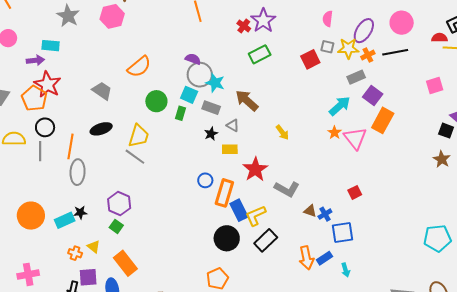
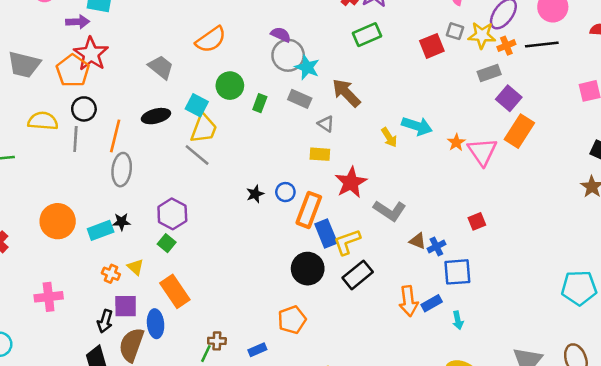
cyan square: (189, 95) -> (197, 105), moved
cyan arrow: (340, 106) -> (417, 126), moved, turned 55
black star: (211, 134) -> (255, 194), moved

